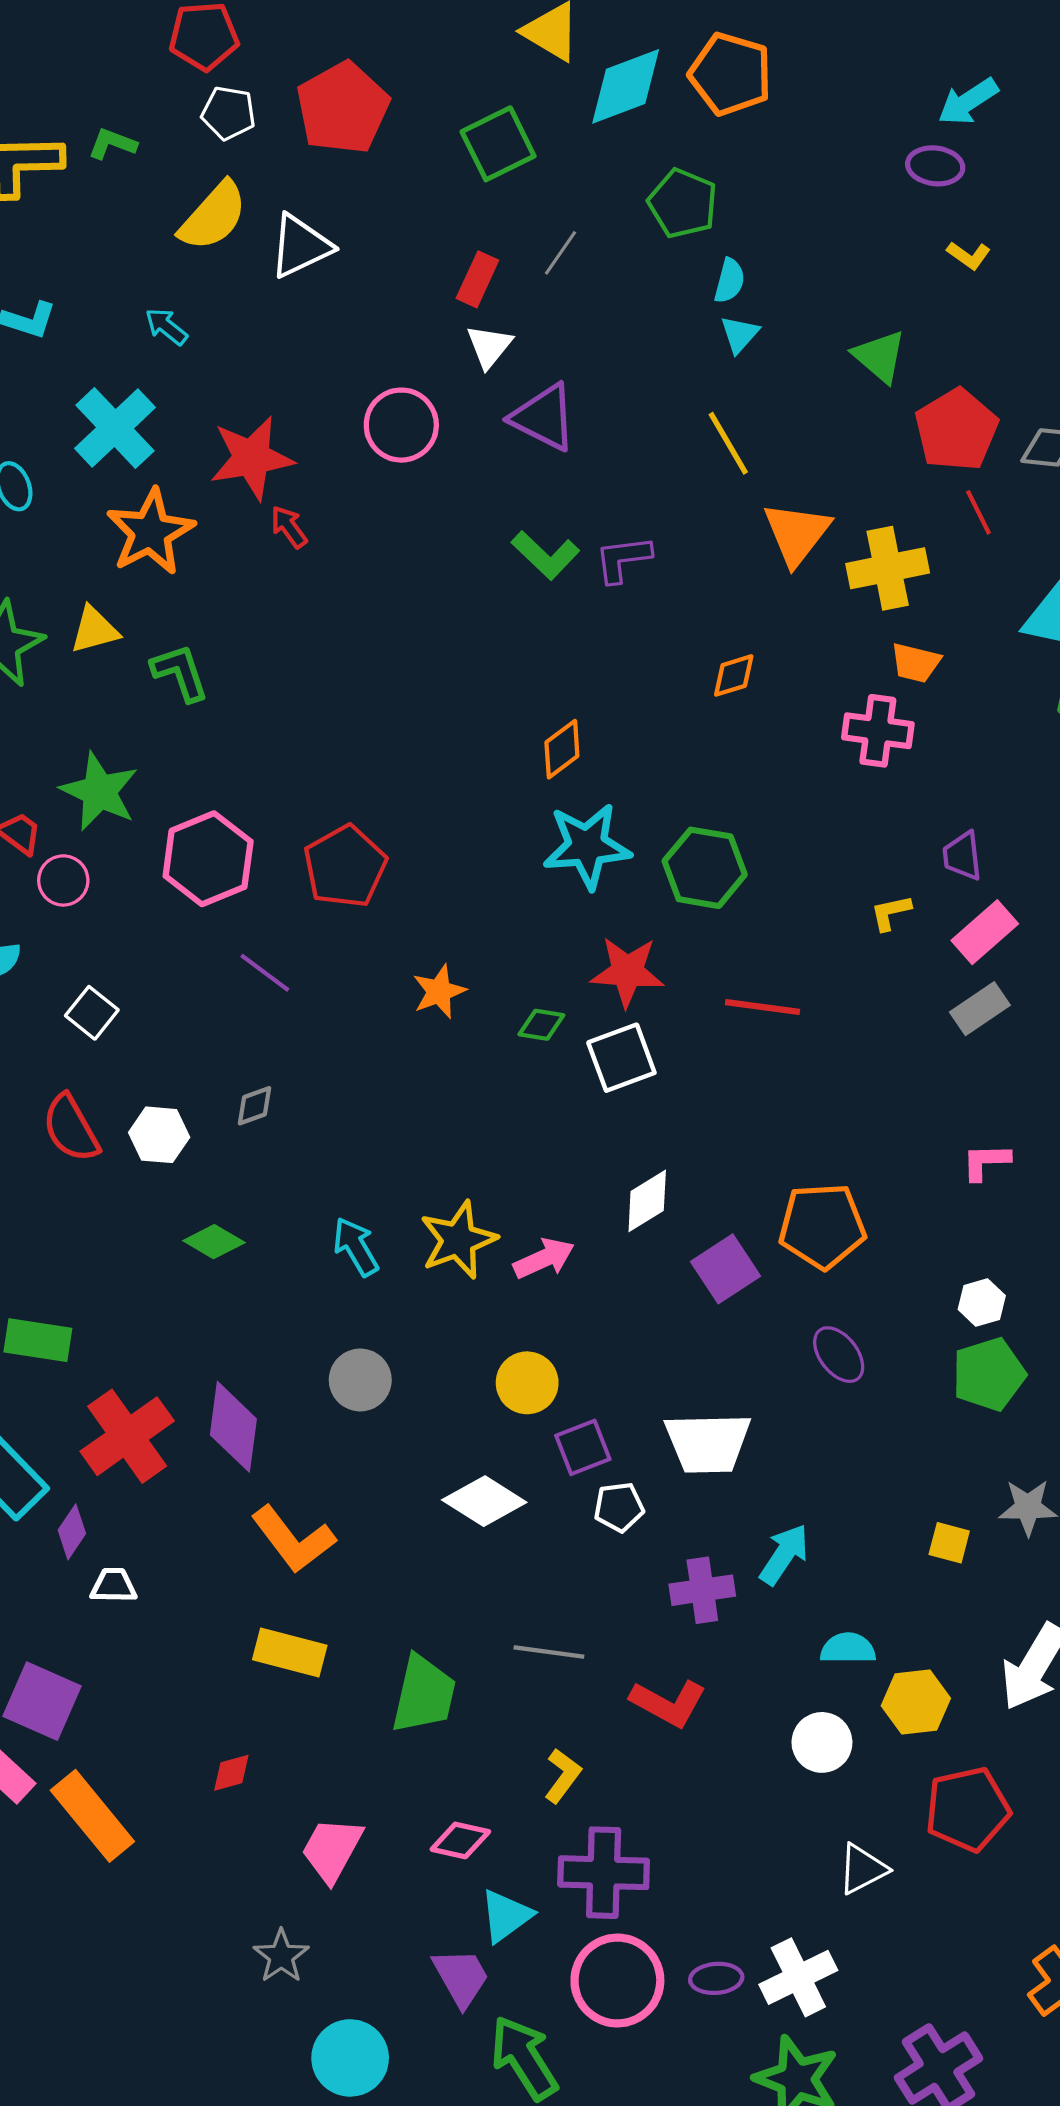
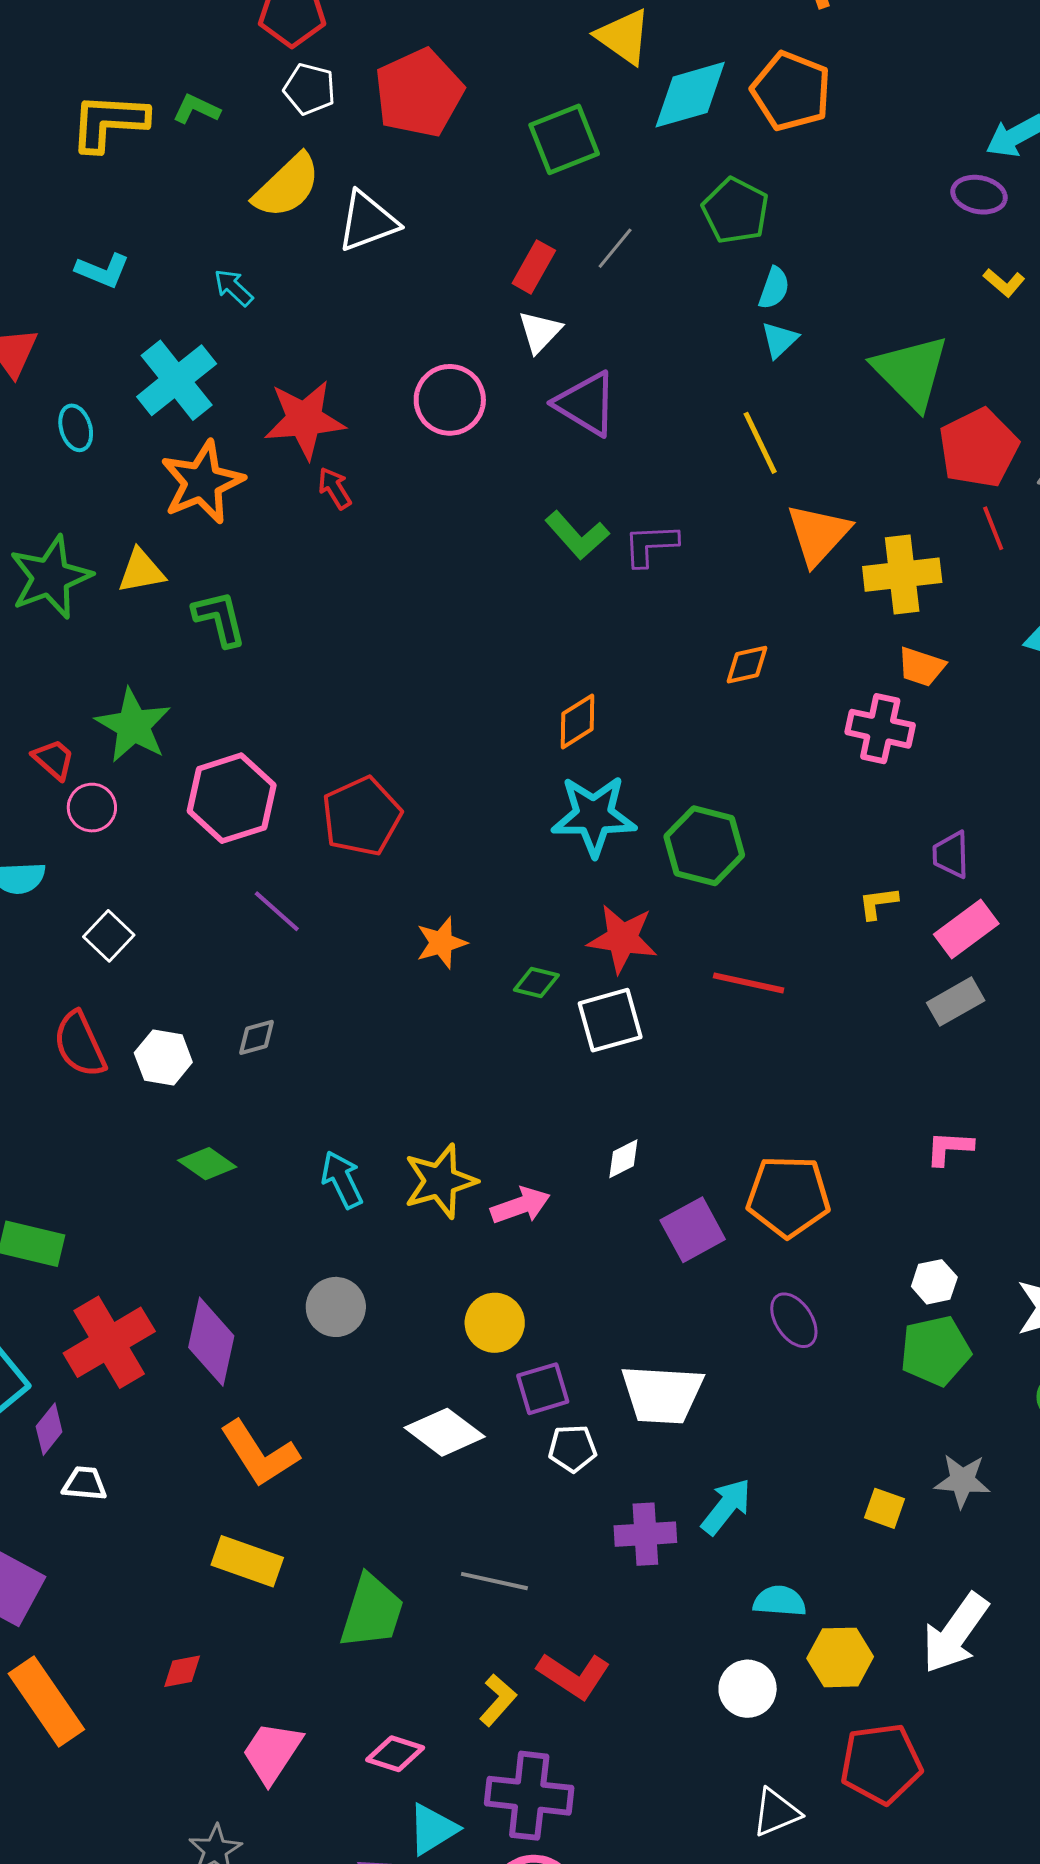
green triangle: (879, 356) -> (911, 372), size x1.5
white diamond: (647, 1201) -> (623, 1159), size x0.7
red L-shape: (668, 1703) -> (574, 1676), moved

